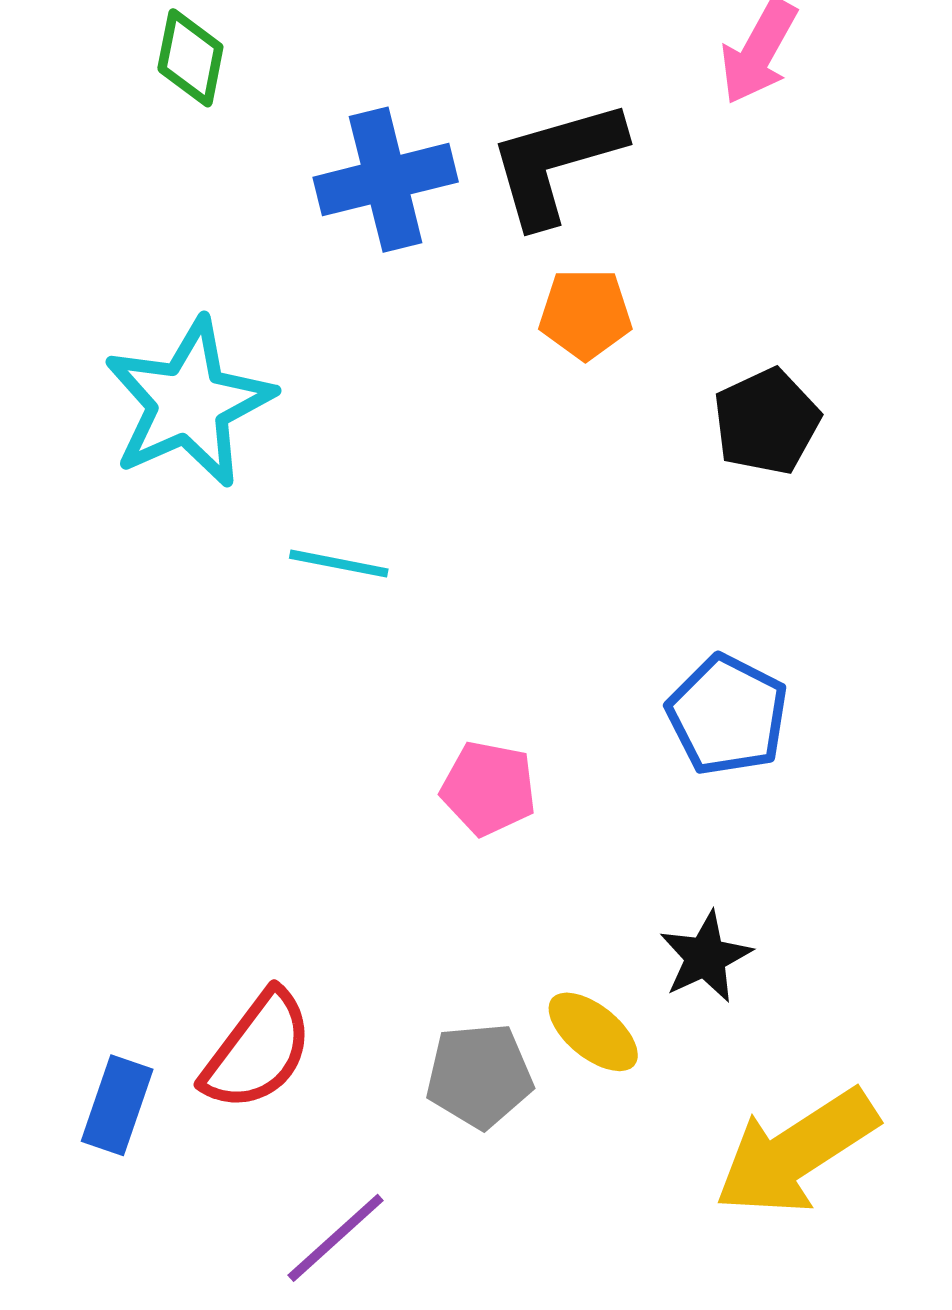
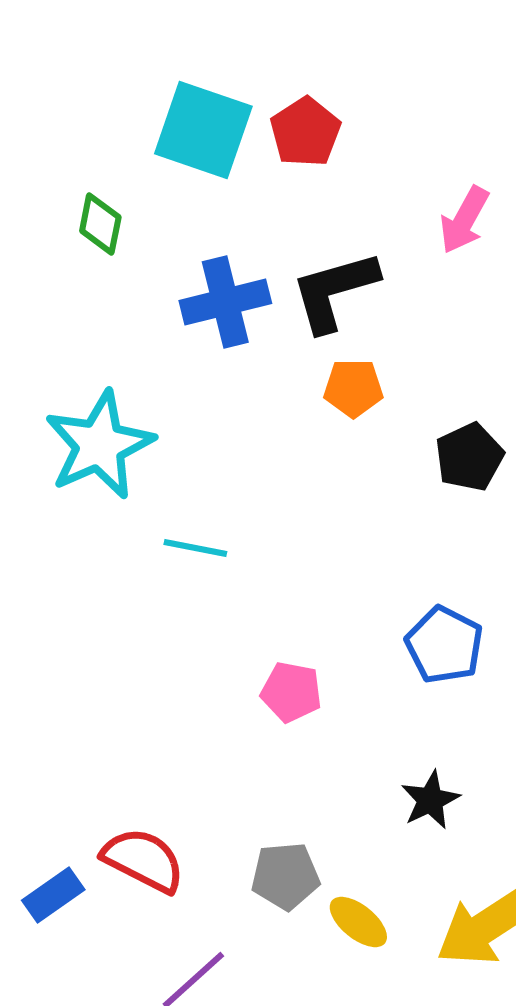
yellow ellipse: (593, 1032) -> (358, 922), moved
red semicircle: (258, 1051) -> (143, 860), turned -100
blue rectangle: (117, 1105) -> (53, 895), turned 36

